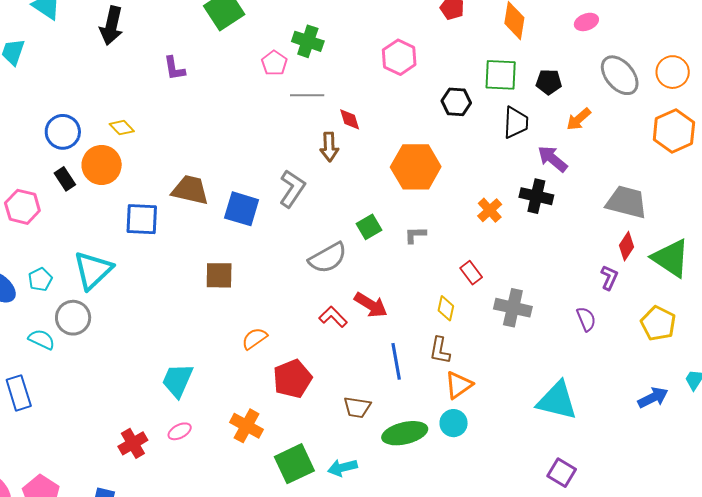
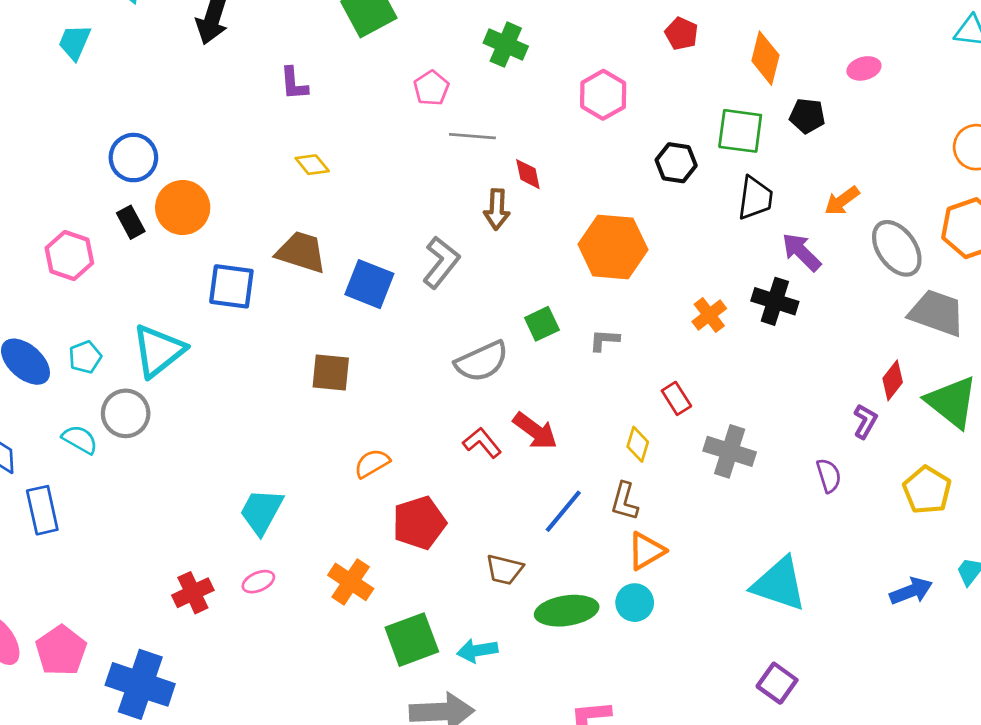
green cross: (308, 41) -> (506, 45), moved
gray ellipse: (620, 75) -> (897, 248), moved
black pentagon: (549, 82) -> (807, 116), moved
yellow diamond: (122, 128) -> (312, 165), moved
gray trapezoid: (627, 202) -> (937, 313), moved
blue line: (396, 361) -> (563, 511), turned 45

